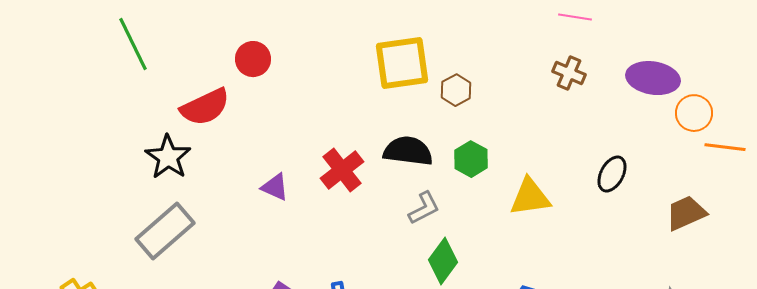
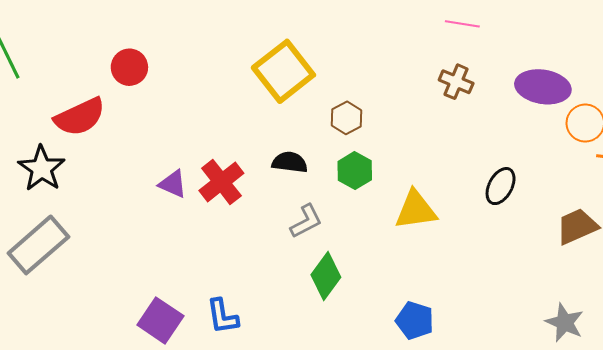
yellow square: (402, 63) -> (283, 71), turned -30
brown hexagon: (456, 90) -> (347, 118), moved
black semicircle: (408, 151) -> (290, 162), size x0.7
purple triangle: (275, 187) -> (173, 184), moved

